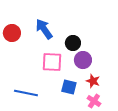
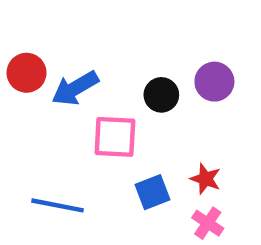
blue arrow: (44, 29) -> (75, 88), moved, turned -85
purple circle: (83, 60) -> (214, 82), moved
blue square: (69, 87) -> (153, 192), turned -35

